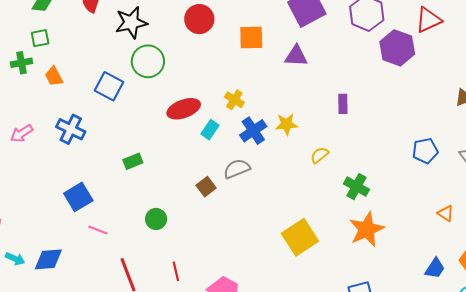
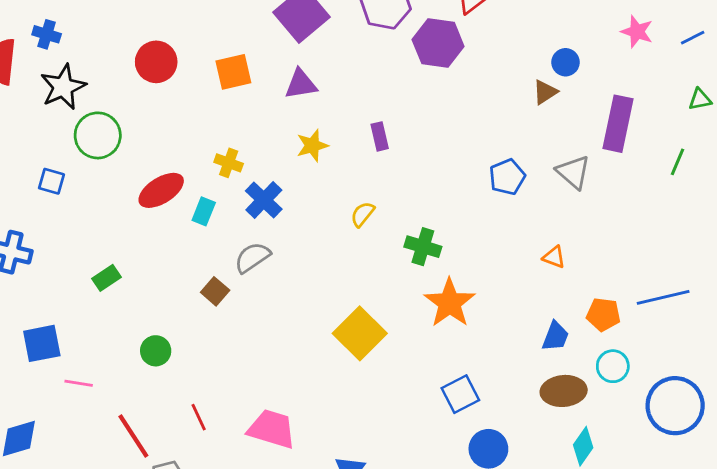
blue square: (109, 86) -> (51, 181), size x0.7
yellow star: (287, 124) -> (312, 146), moved
blue square: (78, 197) -> (42, 343), turned 32

